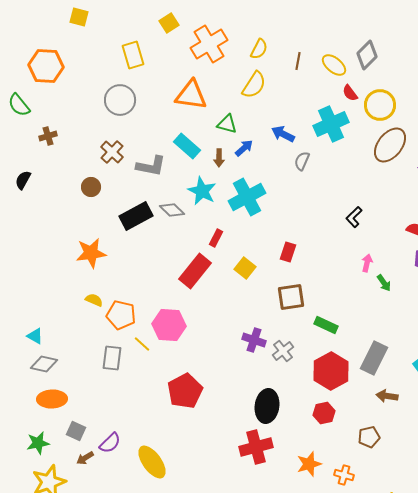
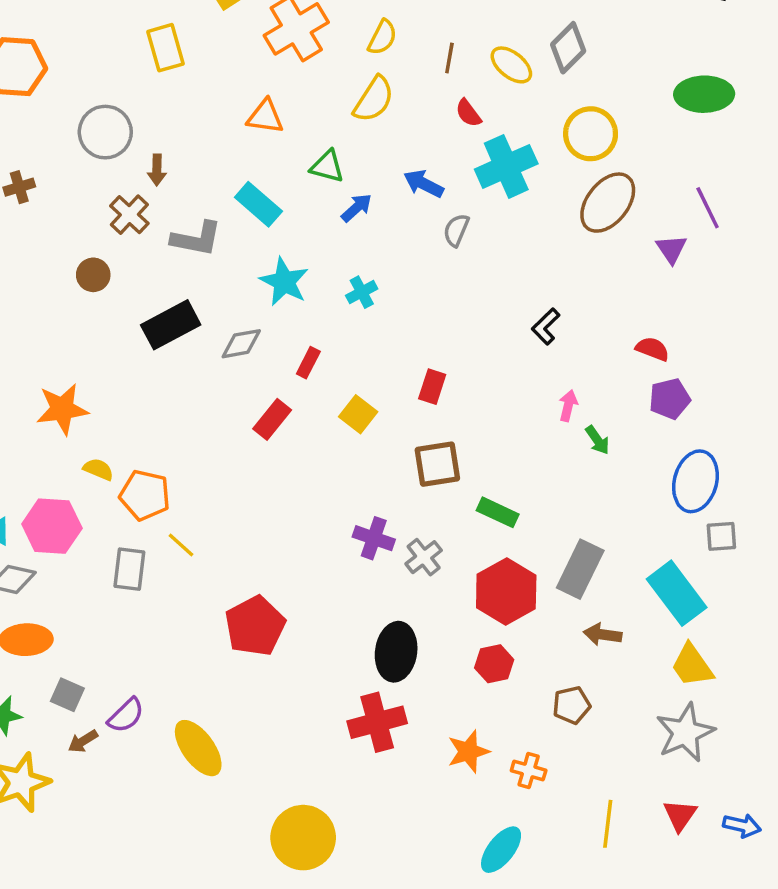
red semicircle: (350, 93) -> (468, 113), moved
orange triangle: (191, 95) -> (265, 117), size x0.7
gray circle: (120, 100) -> (105, 132), moved
brown arrow: (219, 158) -> (157, 170), moved
cyan cross: (247, 197) -> (362, 292), size x0.5
gray diamond: (172, 210) -> (241, 344), moved, turned -55
orange star: (91, 253) -> (62, 409), moved
red rectangle: (195, 271) -> (272, 419), size x0.7
pink hexagon: (169, 325) -> (52, 526), moved

